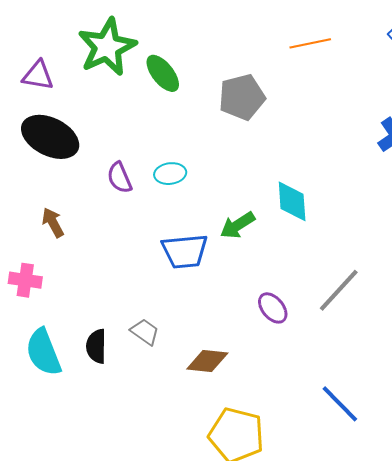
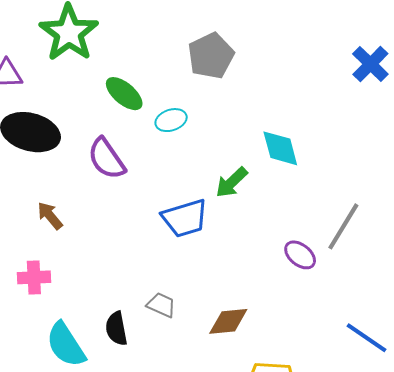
green ellipse: (163, 73) -> (124, 94), moved
cyan ellipse: (170, 174) -> (171, 120), moved
purple semicircle: (120, 178) -> (107, 159), size x1.4
purple ellipse: (273, 308) -> (300, 255), moved

